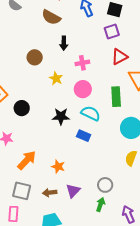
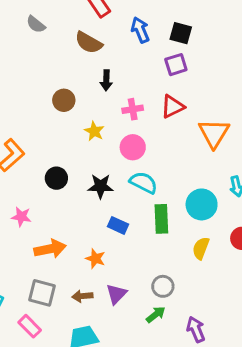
red triangle: (119, 57) -> (173, 106), moved
green rectangle: (116, 97) -> (161, 219), moved
black circle: (22, 108) -> (56, 178), moved
blue rectangle: (84, 136) -> (118, 225), moved
orange arrow: (27, 160) -> (50, 249), turned 35
green arrow: (100, 205) -> (156, 315), turned 32
pink rectangle: (13, 214) -> (30, 326), turned -49

